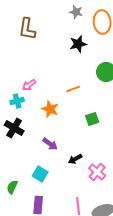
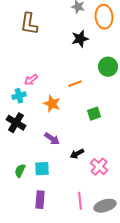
cyan square: (40, 174) -> (42, 169), turned -35
green semicircle: (12, 187) -> (20, 171), moved

